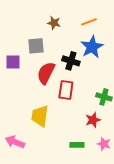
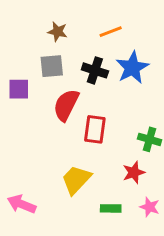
orange line: (89, 22) -> (111, 32), moved
brown star: (54, 23) -> (58, 32), moved
black cross: (71, 61) -> (95, 70), moved
yellow trapezoid: (40, 116) -> (76, 180), moved, turned 35

